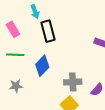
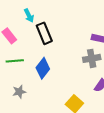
gray cross: (73, 82) -> (92, 58), moved

